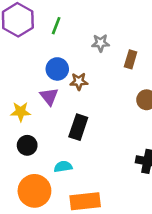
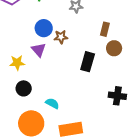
brown rectangle: (131, 59) -> (105, 29), moved
black rectangle: (78, 127) -> (88, 62), moved
cyan semicircle: (63, 167) -> (52, 103), turned 40

